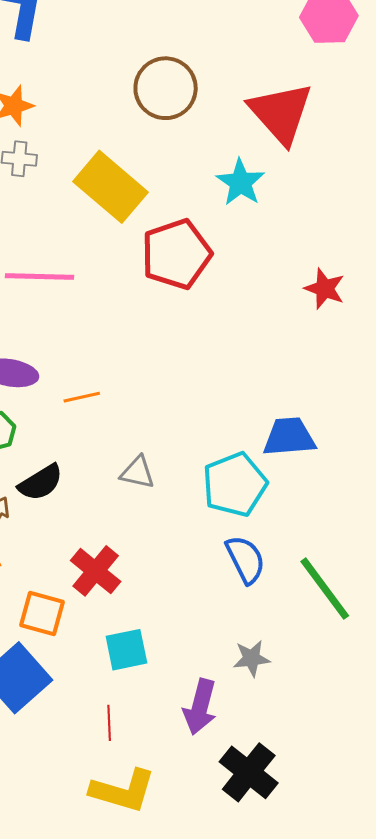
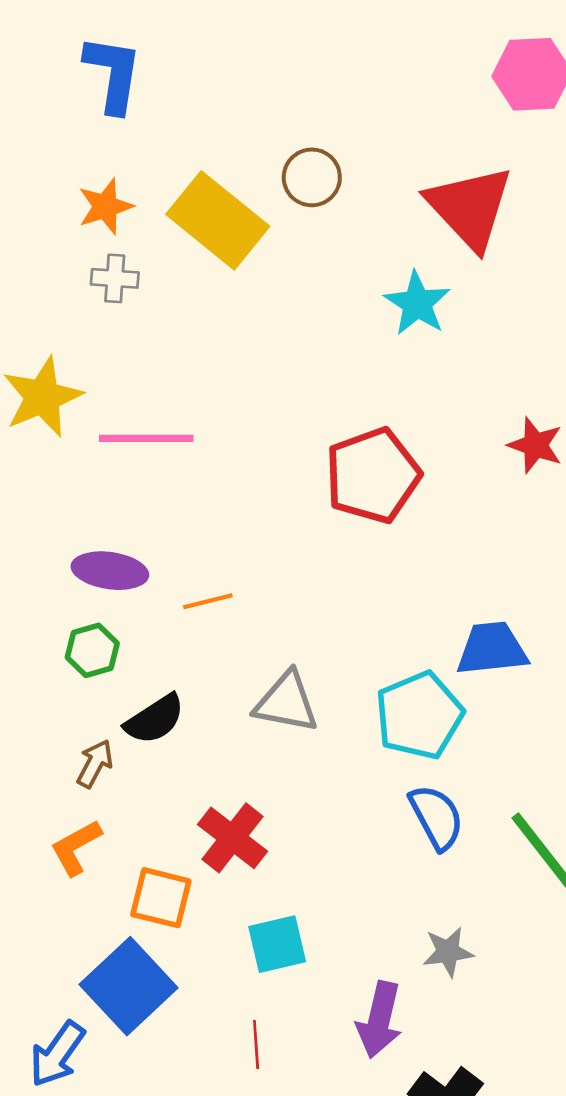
brown circle: (166, 88) -> (312, 177), size x0.7
yellow rectangle: (111, 187) -> (218, 220), moved
red pentagon: (176, 254) -> (373, 475), moved
gray triangle: (138, 473) -> (286, 702), size x1.4

